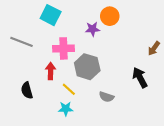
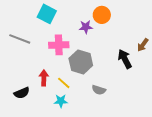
red arrow: (51, 71) -> (44, 78), moved
black arrow: (140, 77) -> (125, 59), moved
black semicircle: (27, 90) -> (22, 93), moved, turned -98

